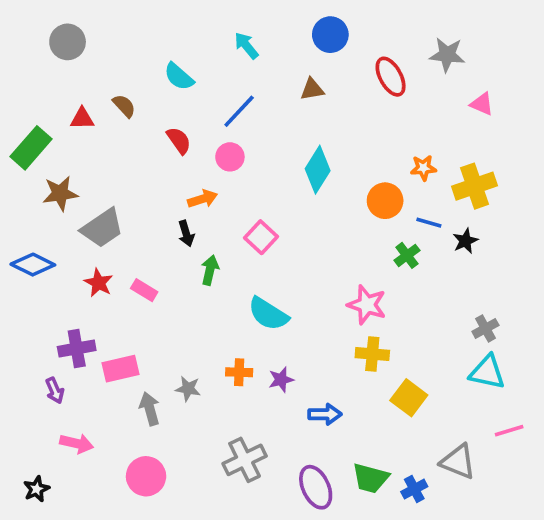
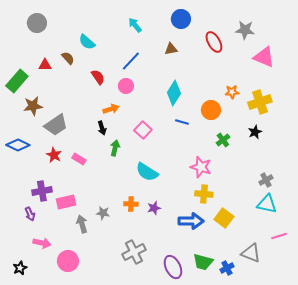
cyan semicircle: (179, 77) -> (87, 42), moved
pink triangle: (482, 104) -> (264, 57), size x1.6
blue line: (429, 223) -> (182, 122), moved
blue arrow: (325, 414) -> (191, 221), moved, size x1.4
pink circle: (146, 476) -> (68, 261), moved

